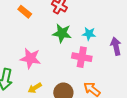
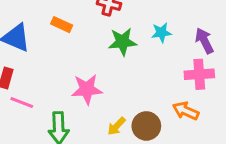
pink cross: (82, 57) -> (199, 74), moved
yellow arrow: (35, 88) -> (117, 126), moved

